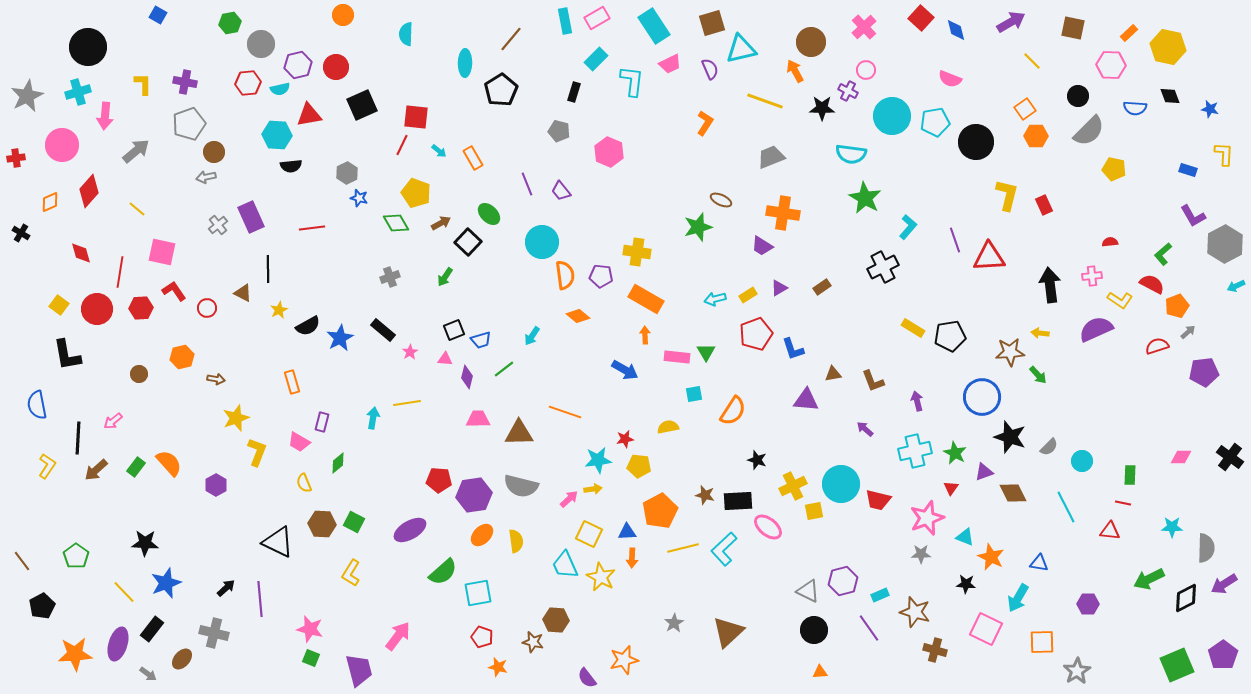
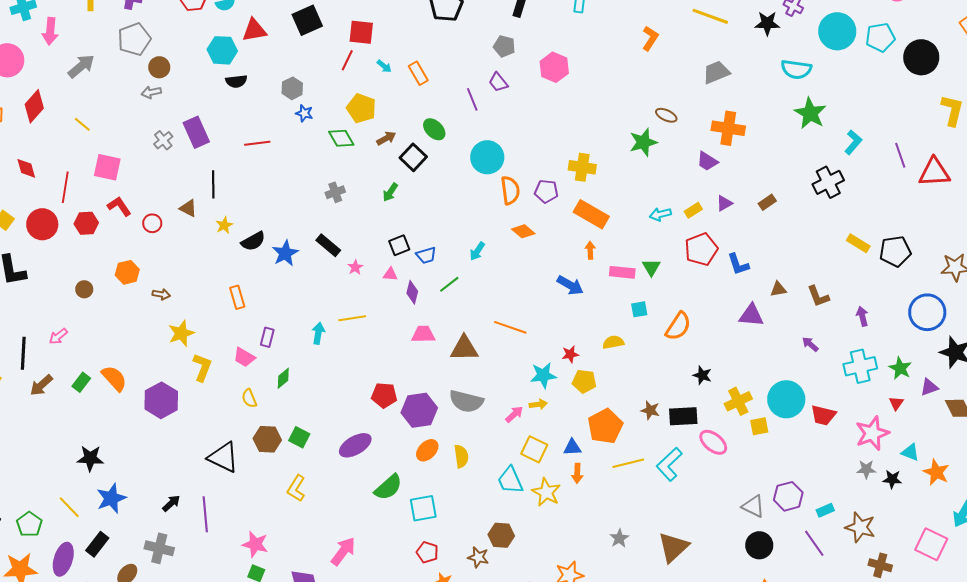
purple trapezoid: (561, 191) -> (498, 82), moved
purple hexagon: (216, 485) -> (161, 400), size x1.6
green pentagon: (76, 556) -> (29, 524), moved
black star: (966, 584) -> (892, 479), moved

